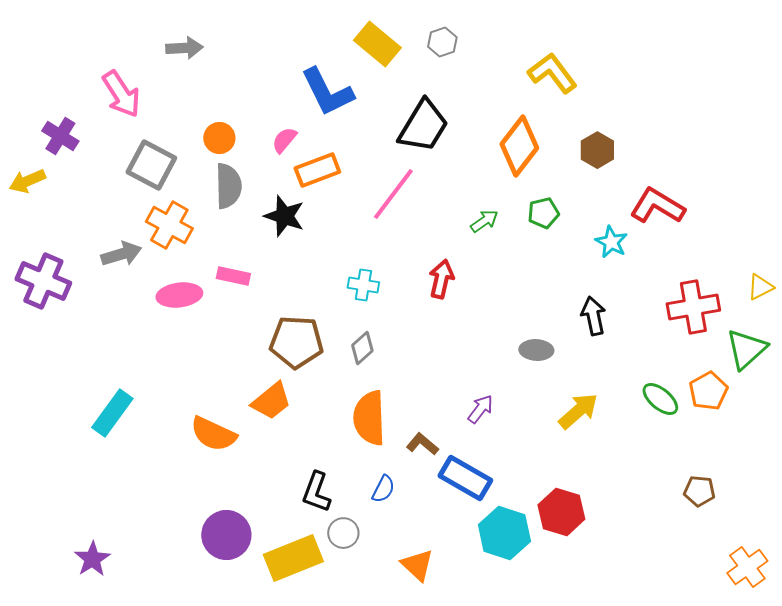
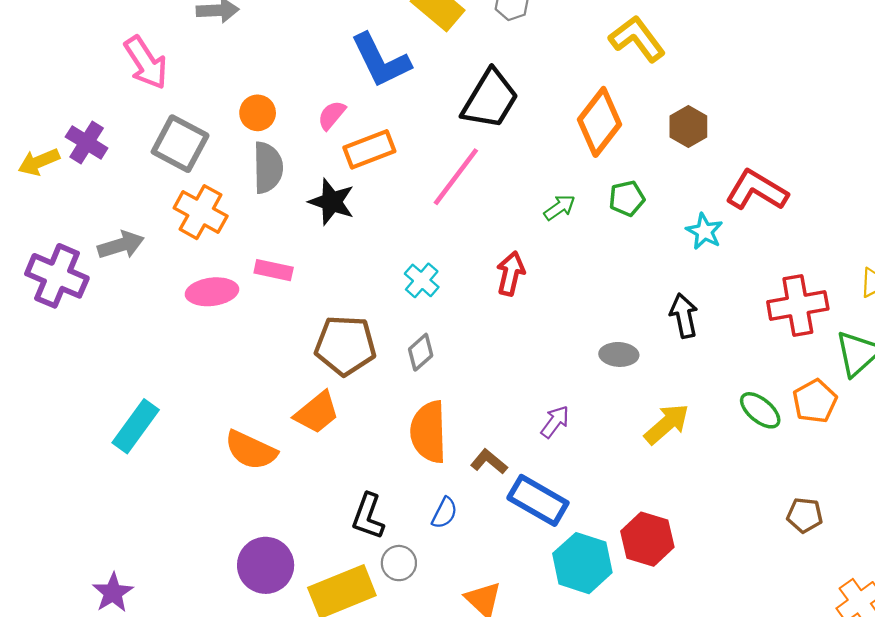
purple cross: (60, 136) -> (87, 142), moved
gray arrow: (121, 254) -> (121, 245), moved
cyan cross: (363, 285) -> (422, 280), turned 32

